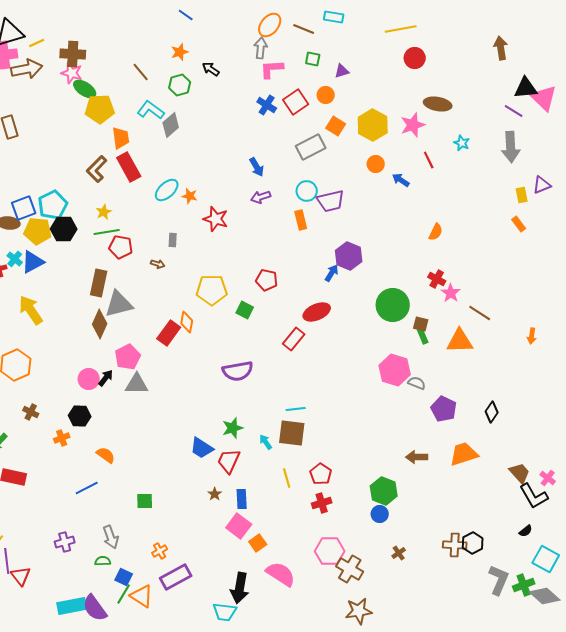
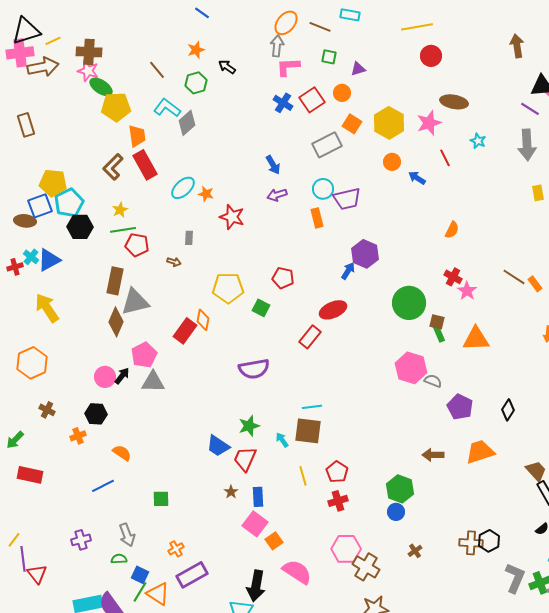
orange rectangle: (519, 224) -> (535, 284), moved
yellow pentagon: (38, 231) -> (53, 183), moved
brown line: (480, 313) -> (514, 277), moved

